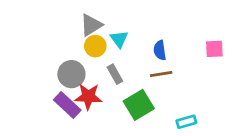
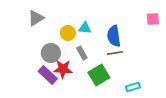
gray triangle: (91, 25) -> (36, 18), moved
cyan triangle: (119, 39) -> (85, 28), turned -48
pink square: (214, 49) -> (153, 19), moved
blue semicircle: (160, 50) -> (114, 36), size x1.5

